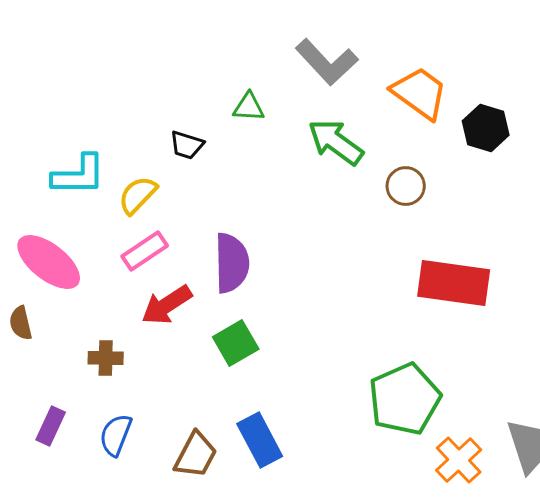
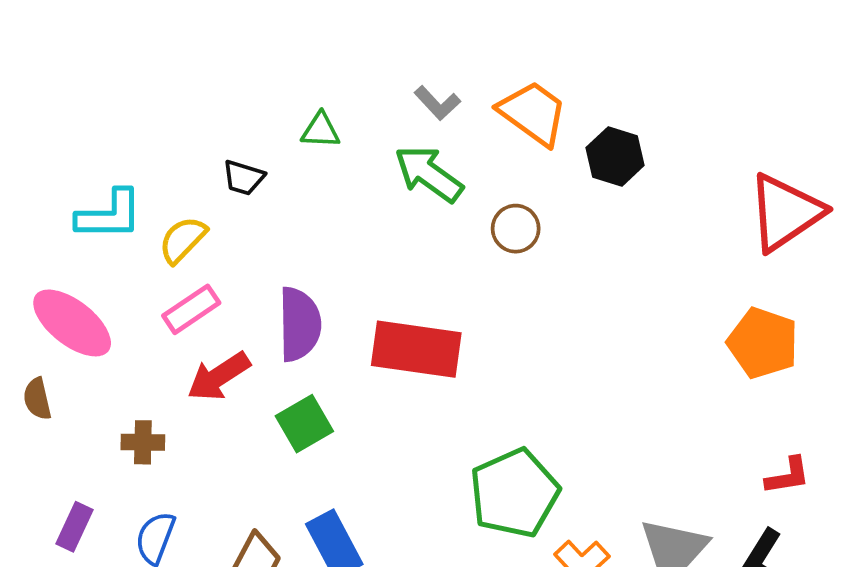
gray L-shape: (327, 62) -> (437, 103), moved, size x0.6
red rectangle: (454, 283) -> (416, 349), moved

